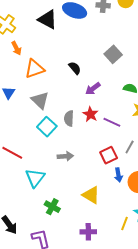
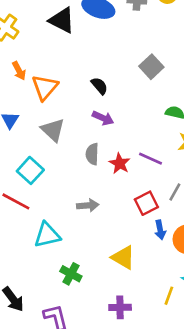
orange arrow: (16, 48) -> (19, 71), moved
orange triangle: (34, 69) -> (45, 87), turned -30
purple arrow: (93, 89) -> (103, 118), moved, turned -119
red star: (91, 114) -> (120, 163), moved
cyan square: (47, 127) -> (30, 170), moved
cyan triangle: (35, 178) -> (47, 235), turned 40

